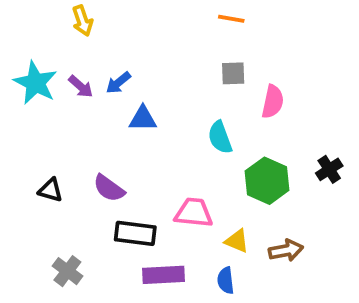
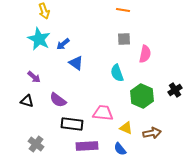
cyan star: (35, 83) -> (39, 39), moved
purple arrow: (81, 87) -> (34, 77), moved
blue triangle: (143, 119) -> (76, 63), turned 35
blue semicircle: (226, 280) -> (120, 149), turned -32

